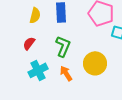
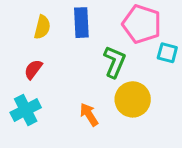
green L-shape: (63, 46) -> (115, 62), moved
cyan cross: (38, 70) -> (26, 110), moved

